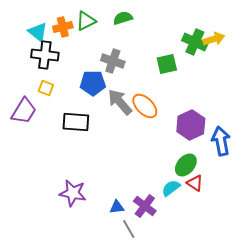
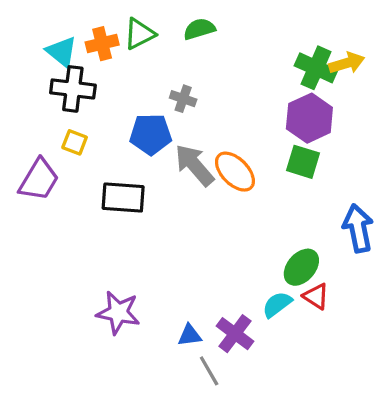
gray cross: (113, 61) -> (183, 99), size x0.7
green square: (167, 64) -> (303, 162), moved, turned 30
purple hexagon: (191, 125) -> (309, 118), moved

